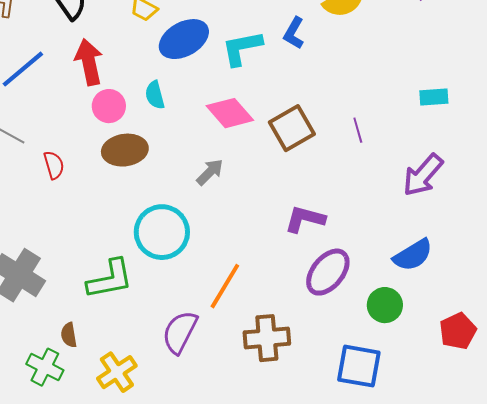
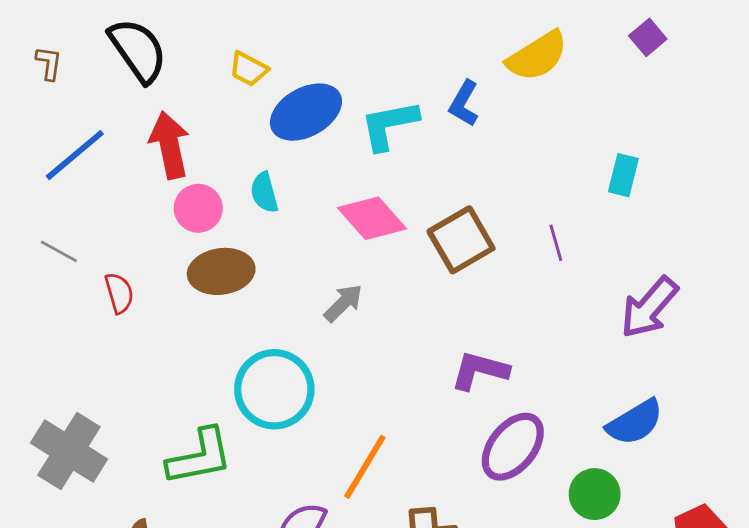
cyan rectangle: (434, 97) -> (623, 175), moved, turned -72

